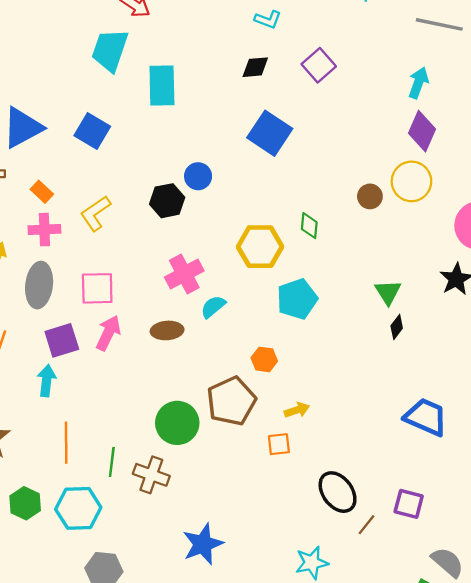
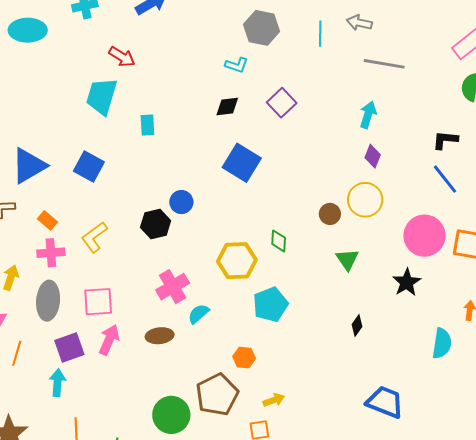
cyan rectangle: (162, 85) -> (147, 125), size x0.6
purple diamond: (422, 131) -> (373, 156), size x0.7
green triangle: (388, 292) -> (347, 260), moved

